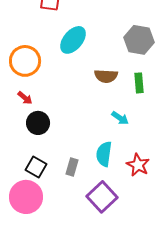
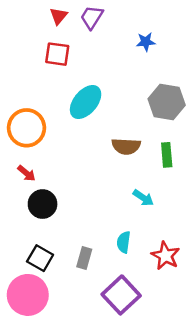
cyan semicircle: (104, 154) -> (124, 242), size x0.7

